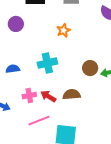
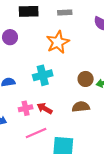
orange star: (63, 30) -> (58, 42), size x1.6
brown semicircle: (72, 94) -> (81, 107), moved

